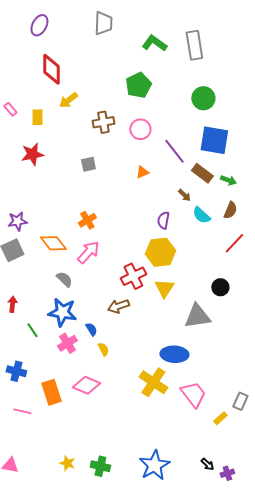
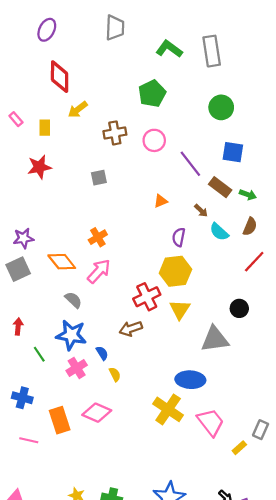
blue square: (214, 140) -> (233, 152), size x0.7
orange triangle: (142, 172) -> (161, 201), moved

